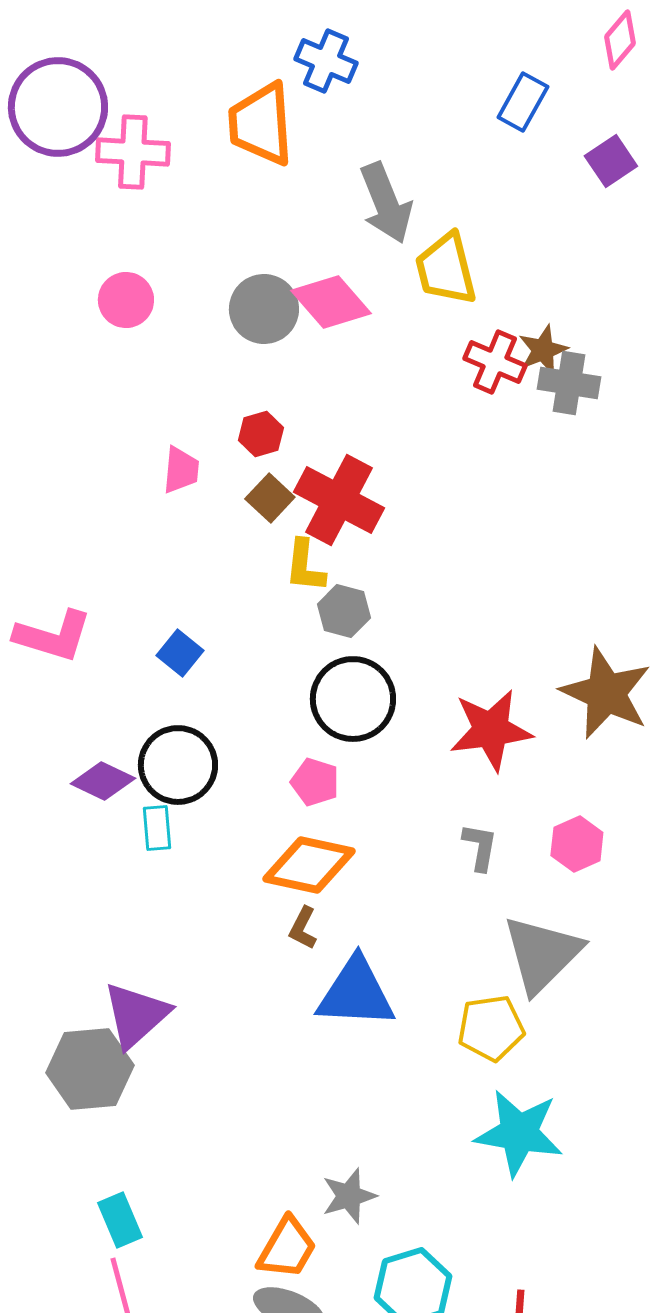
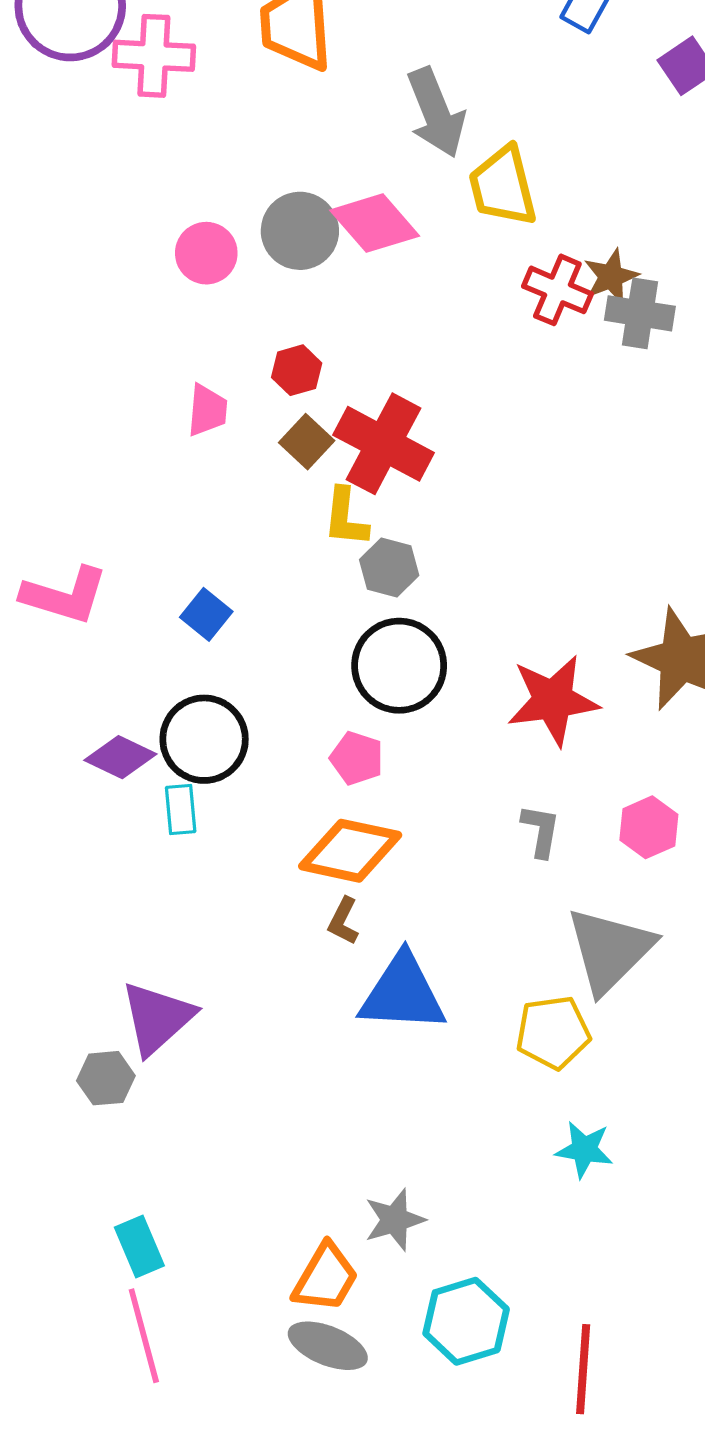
pink circle: (126, 300) -> (206, 253), moved
gray hexagon: (90, 1069) -> (106, 1078), size x0.6
cyan star: (519, 1133) -> (584, 1150), size x0.6

